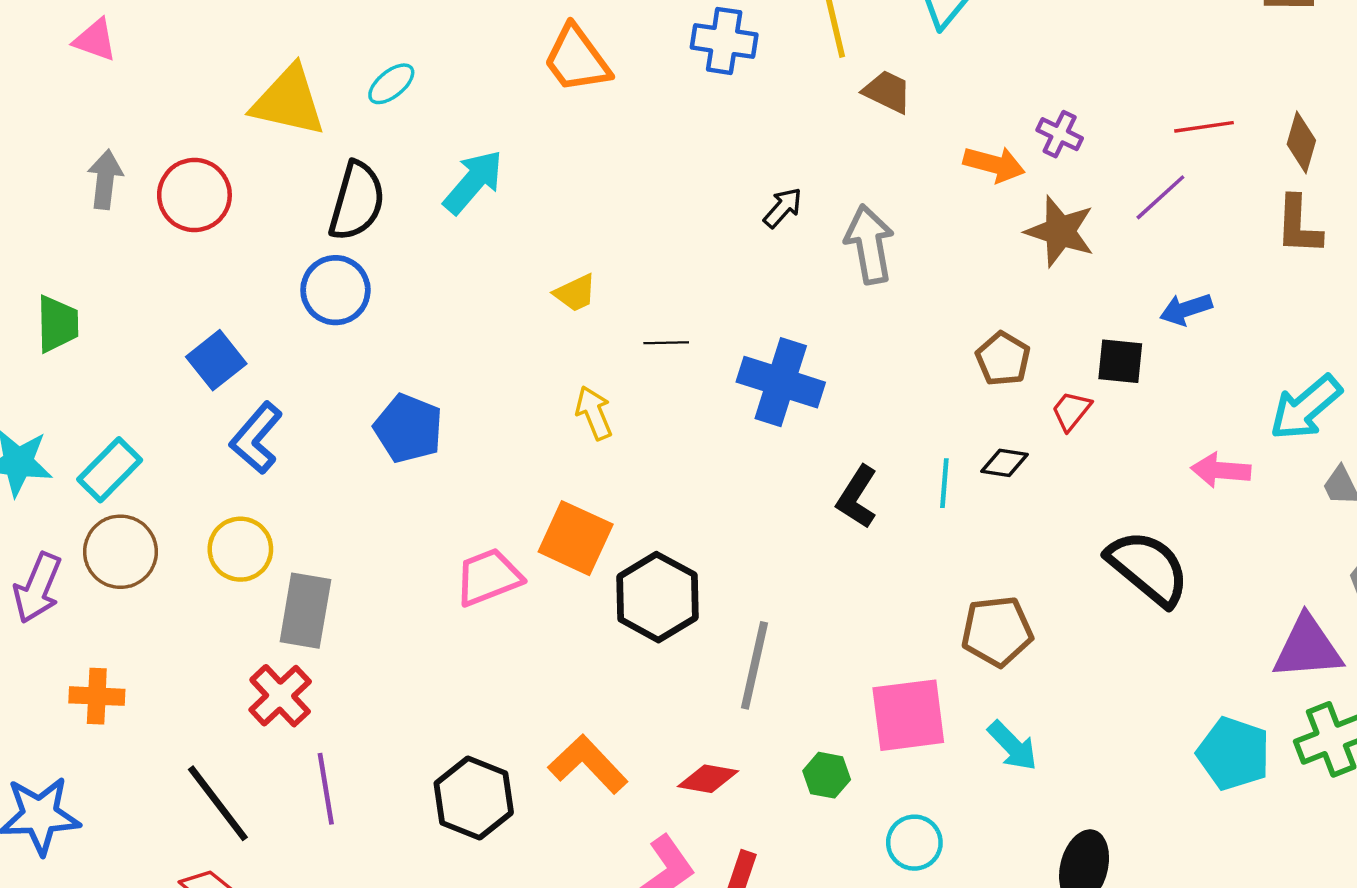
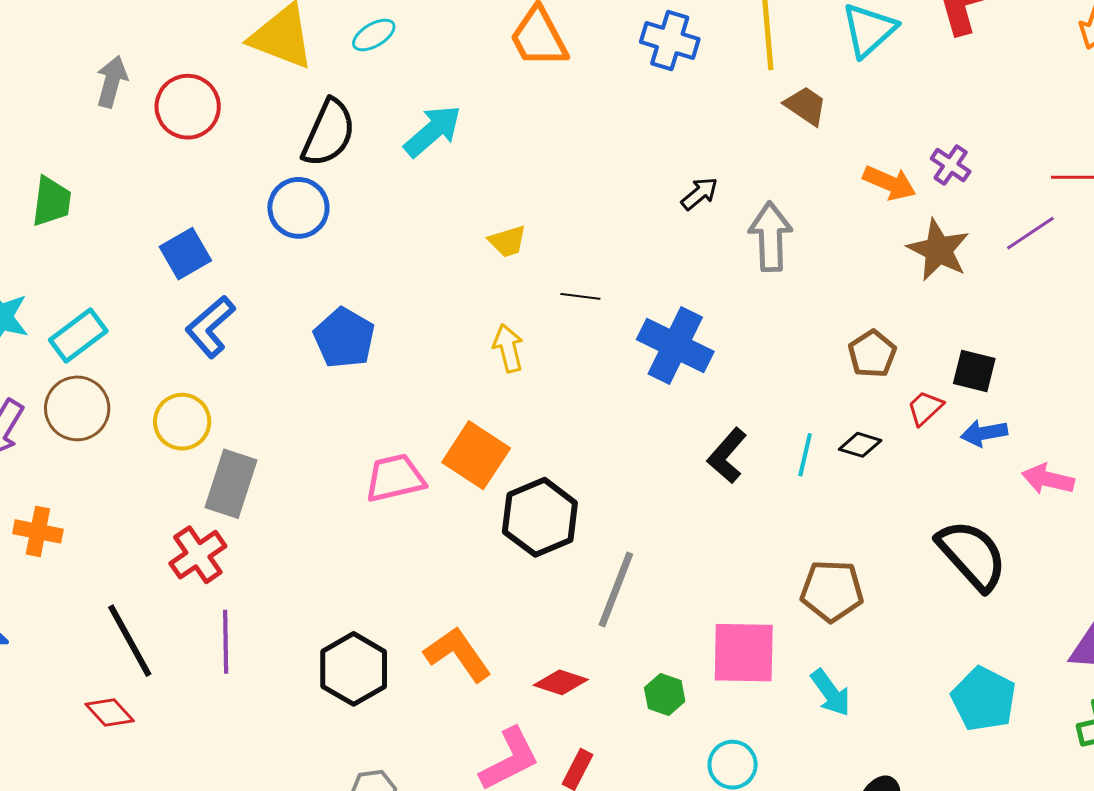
blue arrow: (1186, 309) -> (984, 433), moved
cyan pentagon: (1234, 754) -> (984, 699), moved

